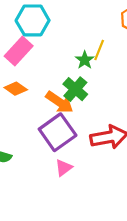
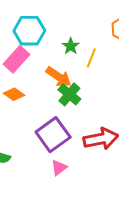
green star: (85, 60) -> (71, 46), moved
orange arrow: (59, 102) -> (59, 77), moved

